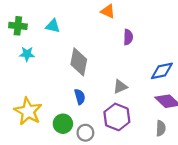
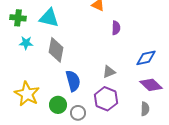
cyan triangle: (53, 26) -> (49, 18), size x1.5
gray diamond: (79, 62) -> (56, 50), moved
blue semicircle: (80, 97) -> (73, 81), size x1.5

